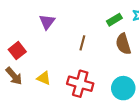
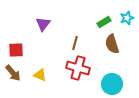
red square: (17, 51) -> (16, 50), turned 35
red cross: (80, 84) -> (78, 68), moved

